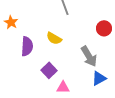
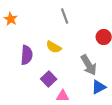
orange star: (11, 22) -> (11, 19), moved

